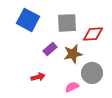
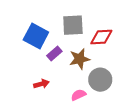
blue square: (28, 20) -> (36, 36), moved

